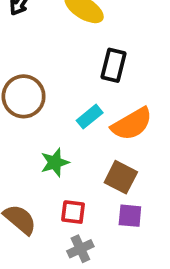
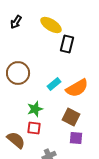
black rectangle: (113, 65) -> (67, 44), moved
red square: (73, 212) -> (34, 128), moved

